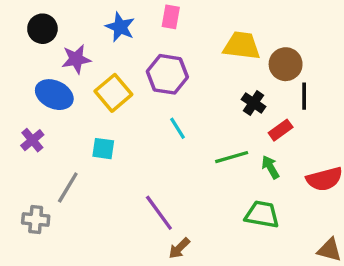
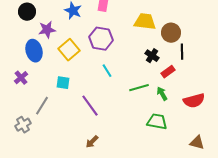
blue ellipse: (54, 95) -> (34, 51), turned 50
purple line: (159, 213) -> (90, 106), moved
gray cross: (36, 220) -> (23, 125), turned -35
brown arrow: (179, 248) -> (92, 142), moved

